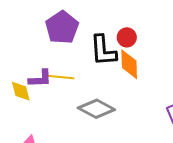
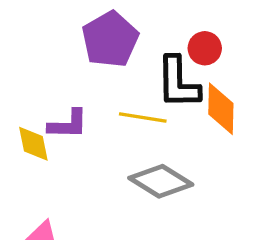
red circle: (127, 37) -> (205, 48), moved
yellow line: (60, 77) -> (143, 117), moved

